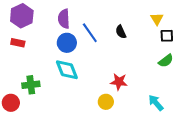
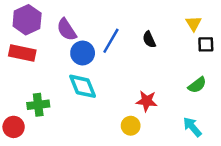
purple semicircle: (64, 19) -> (67, 30), moved, turned -30
blue line: (90, 33) -> (111, 41), turned 65
red rectangle: (18, 43) -> (22, 53), size x1.5
green semicircle: (166, 61) -> (197, 85), moved

